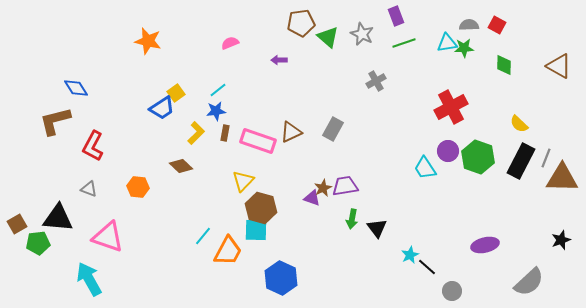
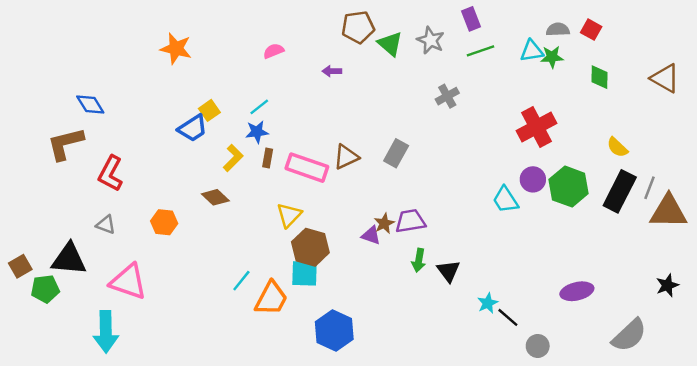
cyan arrow: (89, 279) -> (106, 332), turned -152

